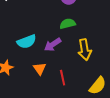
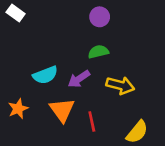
yellow arrow: (85, 50) -> (120, 85), turned -65
orange triangle: (40, 69) -> (62, 110), size x1.5

